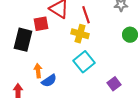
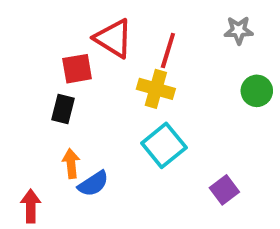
red line: (86, 15) -> (168, 50), turned 36
black rectangle: (23, 40) -> (63, 109), moved, size x0.6

